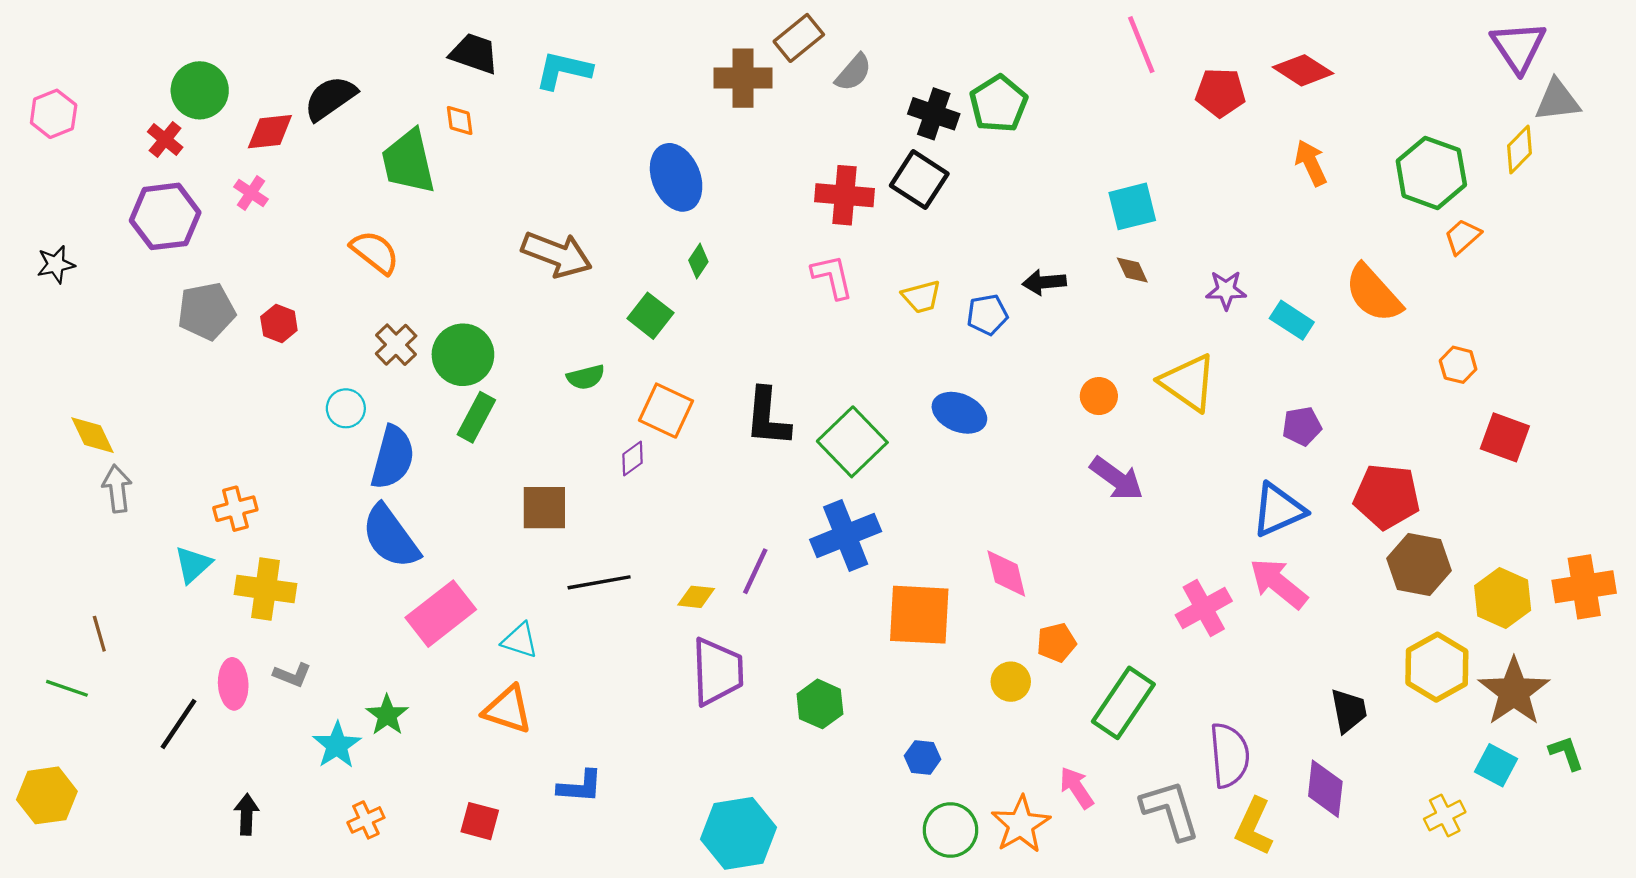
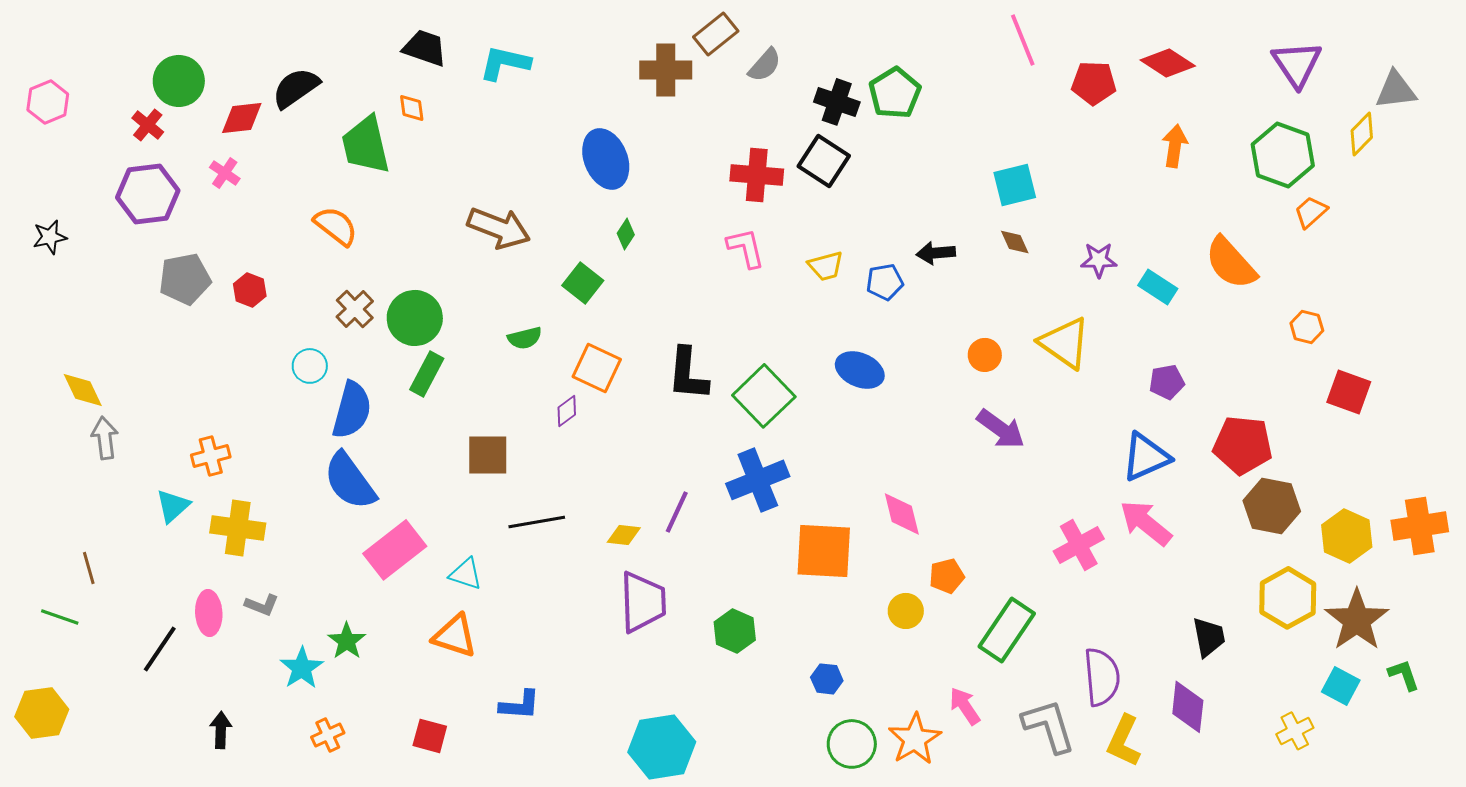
purple triangle: (1518, 47) -> (1297, 64), moved
orange arrow: (1311, 163) -> (1175, 146), turned 33

